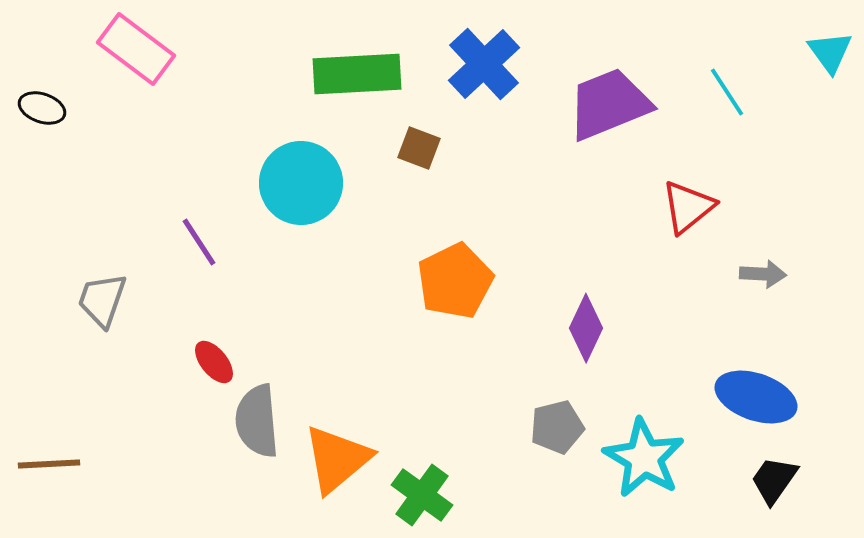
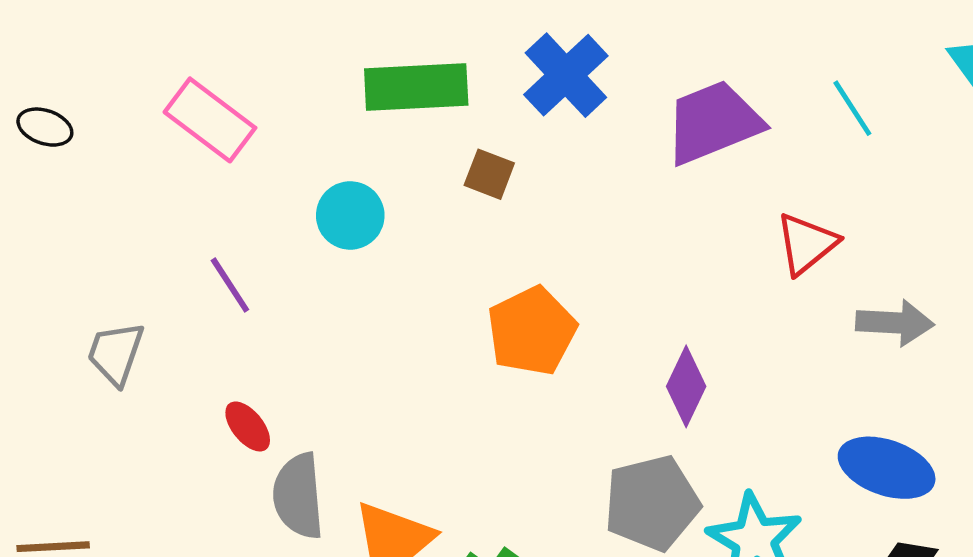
pink rectangle: (136, 49) -> (210, 120), moved
cyan circle: (301, 183) -> (350, 215), size x0.7
gray arrow: (763, 274) -> (895, 323), size x1.4
gray pentagon: (557, 427) -> (652, 503), size x1.5

